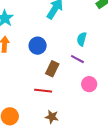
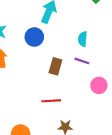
blue circle: (38, 46) -> (34, 37), moved
brown rectangle: (52, 69) -> (55, 66), moved

